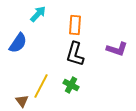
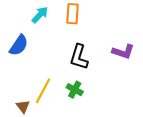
orange rectangle: (75, 25) -> (73, 14), moved

